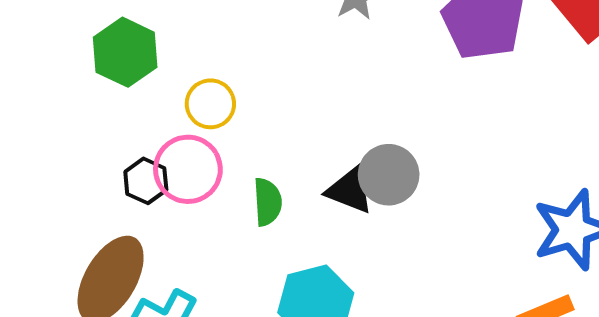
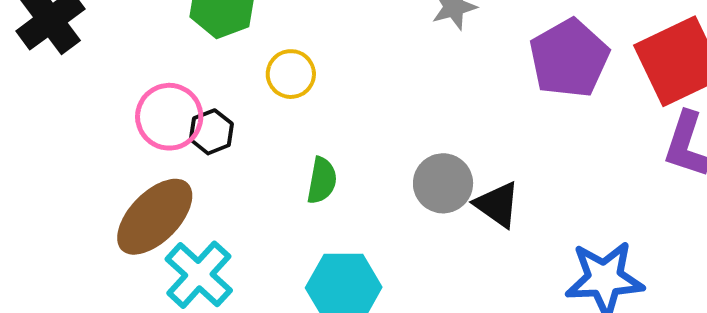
pink circle: (188, 169) -> (169, 117), moved
black triangle: (350, 190) -> (497, 204), moved

